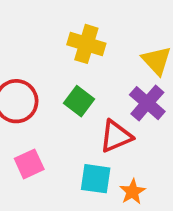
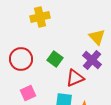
yellow cross: (86, 44) -> (40, 17), moved, turned -30

